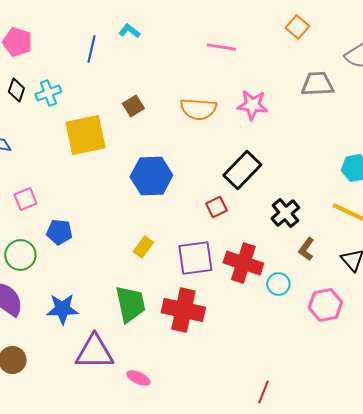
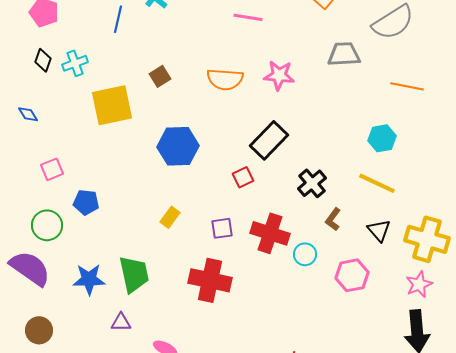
purple square: (195, 258) -> (222, 228), size x0.6
green trapezoid: (130, 304) -> (134, 274), moved
purple triangle: (94, 352) -> (121, 322), size x0.5

